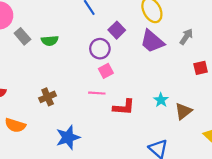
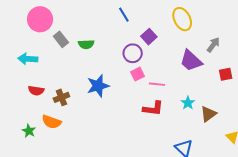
purple trapezoid: (152, 41) -> (191, 61), moved
pink line: (97, 93) -> (157, 84), moved
brown cross: (48, 97) -> (61, 97), moved
blue star: (68, 137) -> (98, 86), moved

